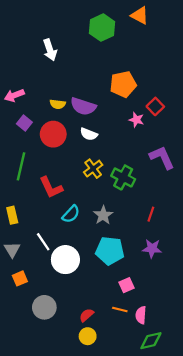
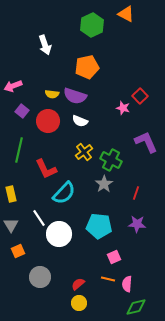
orange pentagon: (123, 84) -> (87, 67), moved
cyan semicircle: (71, 214) -> (64, 193), size x1.4
gray star: (103, 215) -> (104, 184), moved

